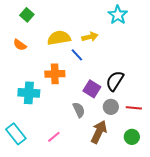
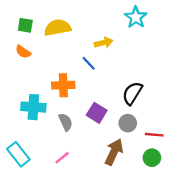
green square: (27, 15) -> (25, 25), moved, turned -32
yellow semicircle: (59, 38) -> (58, 28), moved
purple square: (92, 89) -> (97, 113), moved
red line: (134, 108) -> (154, 135), moved
gray semicircle: (79, 110) -> (66, 122), moved

